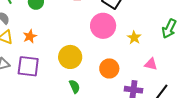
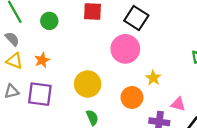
yellow star: (134, 38) -> (153, 78), moved
pink triangle: (151, 64) -> (178, 104), moved

